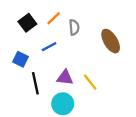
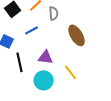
brown ellipse: (111, 41) -> (77, 35), moved
yellow line: (90, 82) -> (71, 72), moved

